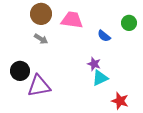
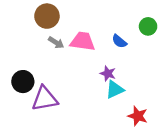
pink trapezoid: (72, 20) -> (83, 41), moved
gray arrow: (41, 39) -> (56, 42), moved

